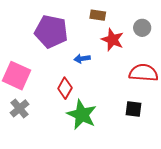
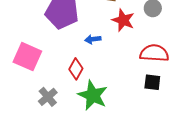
gray cross: (20, 108) -> (48, 97), moved
black square: (134, 109) -> (152, 82), moved

